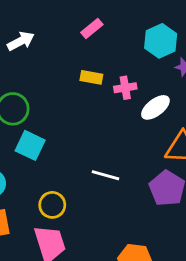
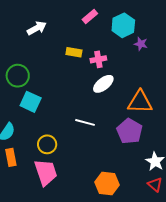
pink rectangle: (92, 29) -> (90, 16), moved
white arrow: (21, 41) -> (37, 28), moved
white ellipse: (155, 107) -> (103, 84), moved

